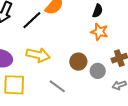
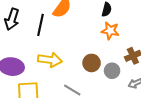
black line: (32, 20) -> (40, 25), turned -30

